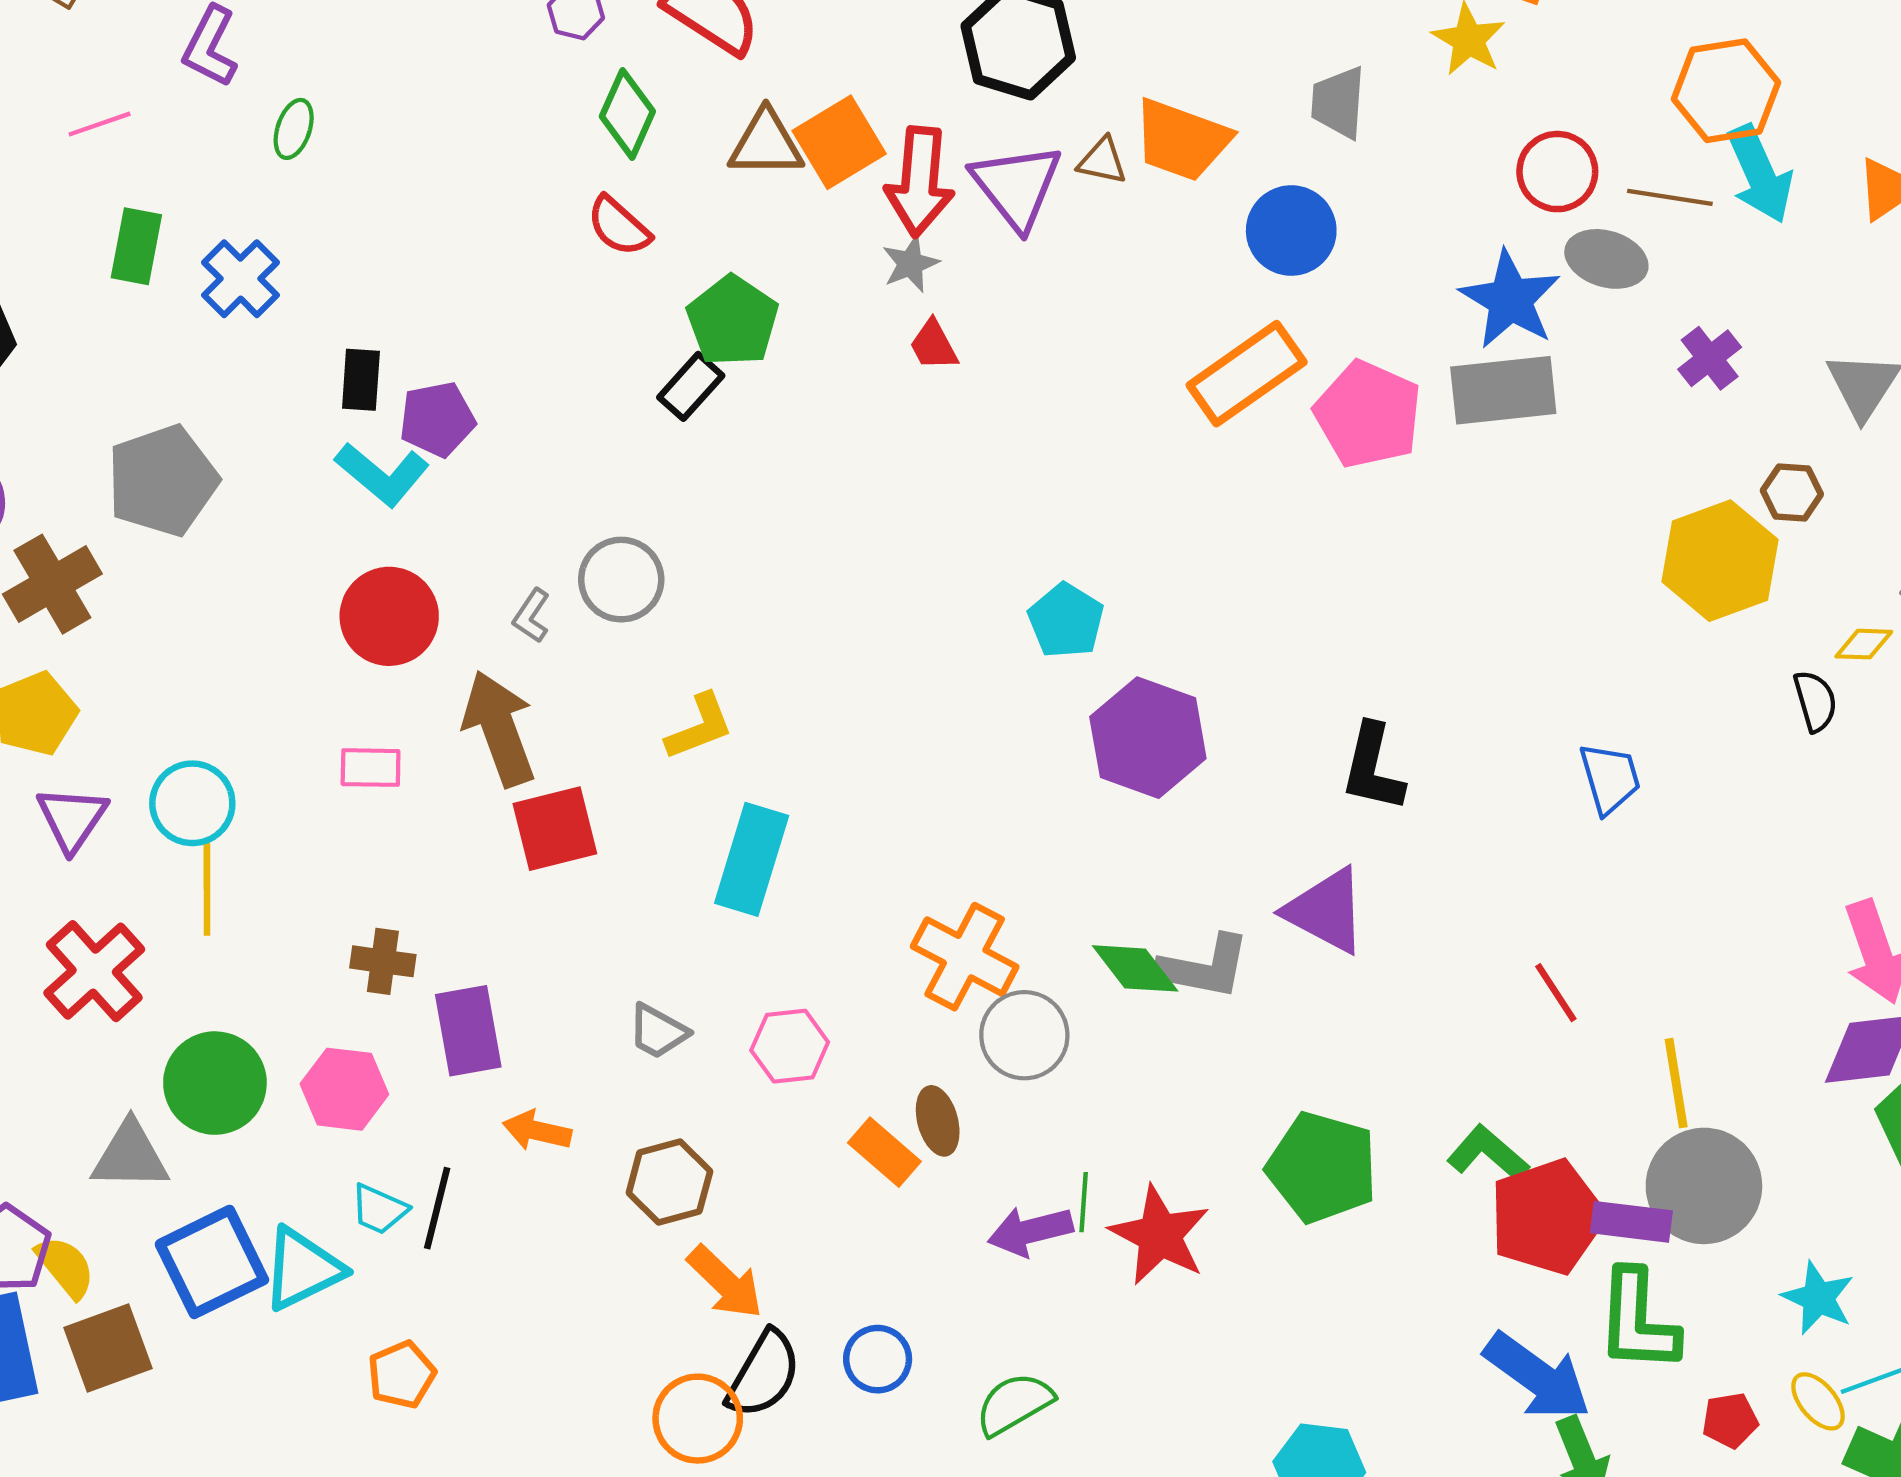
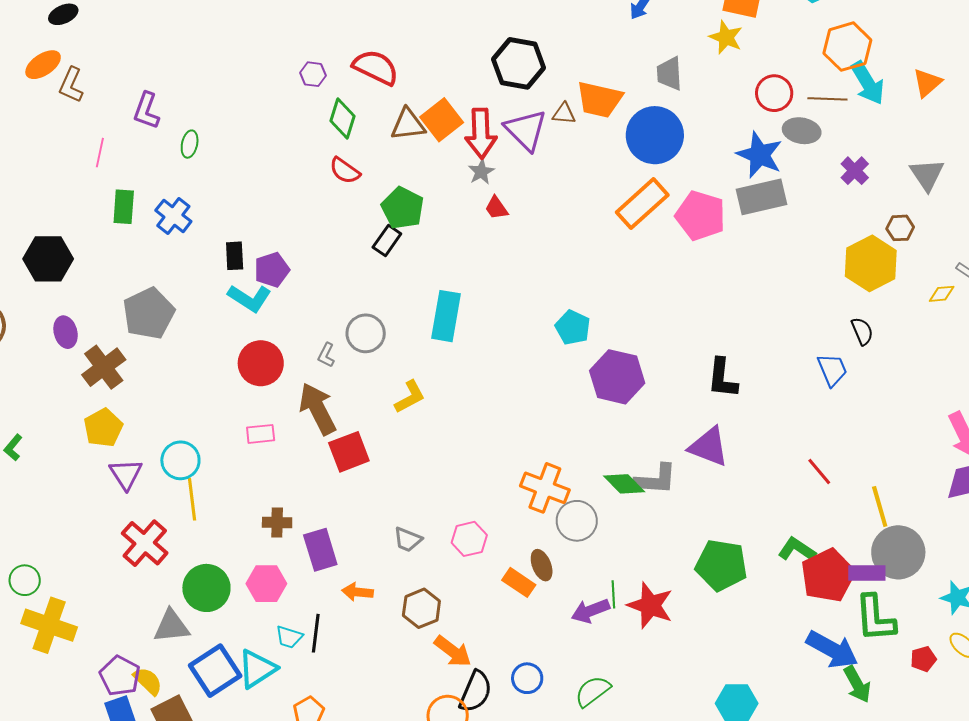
pink line: (100, 124) -> (100, 153), turned -52
blue circle: (1291, 231) -> (655, 135), size x1.4
black semicircle: (1815, 701) -> (862, 331), moved
cyan rectangle: (752, 859) -> (446, 316), moved

